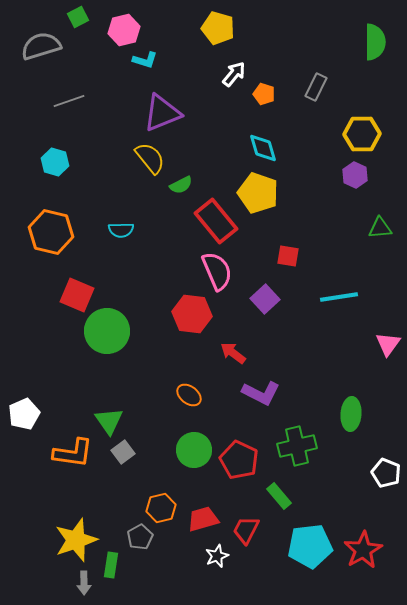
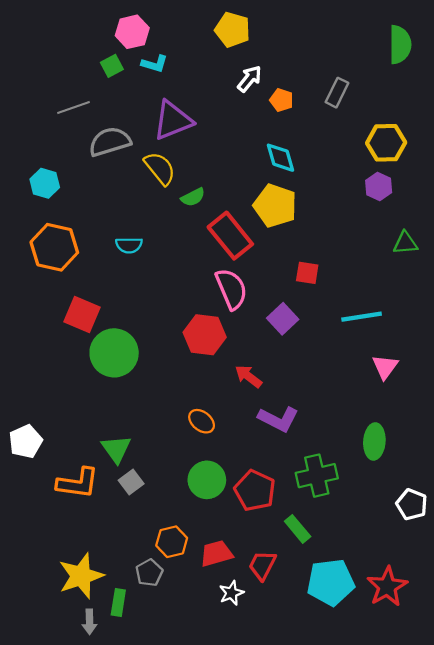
green square: (78, 17) -> (112, 66), moved
gray semicircle: (41, 46) -> (110, 142), moved
cyan hexagon: (55, 162) -> (45, 183), moved
pink triangle: (388, 344) -> (385, 367), moved

